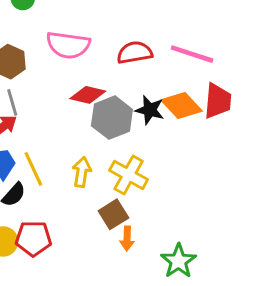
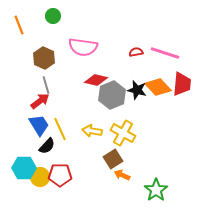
red semicircle: (135, 53) -> (136, 52), moved, size x0.6
yellow arrow: (82, 172) -> (92, 131), turned -90
orange arrow: (127, 238) -> (122, 175), turned 112

